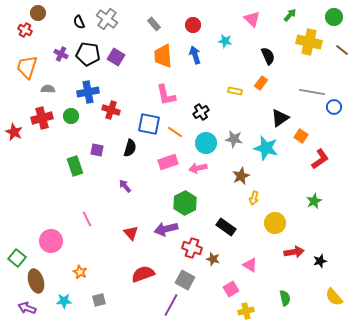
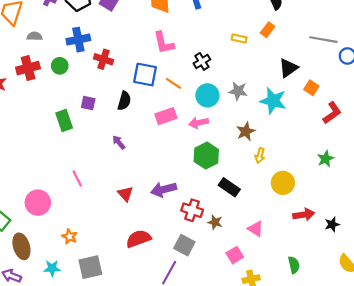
green hexagon: (185, 203) -> (206, 156), moved
gray square: (99, 300) -> (90, 267), size x1.6

